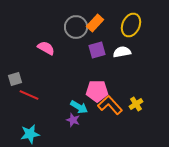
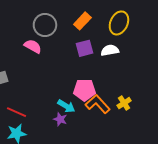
gray circle: (76, 27) -> (45, 25), moved
red line: (29, 95) -> (17, 112), moved

